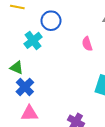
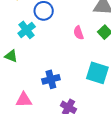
blue cross: (25, 87) -> (51, 79), moved, turned 30

